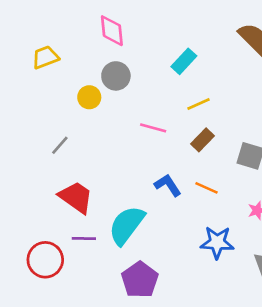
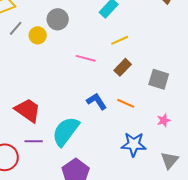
gray line: (60, 145) -> (16, 28), moved

